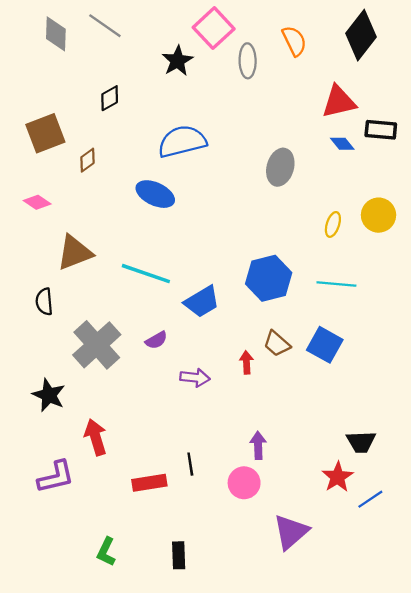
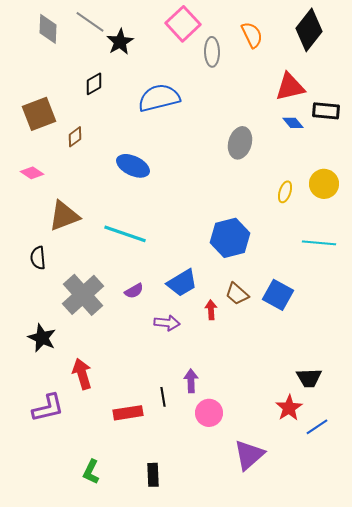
black star: (177, 61) -> (120, 42), moved
blue semicircle: (182, 141) -> (159, 98), moved
cyan line: (336, 284) -> (319, 243), moved
blue trapezoid: (202, 302) -> (182, 283), moved
purple arrow: (258, 445) -> (191, 381), moved

